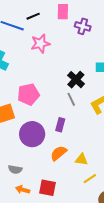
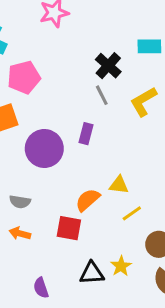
pink pentagon: (28, 94) -> (24, 77), moved
orange semicircle: (59, 153) -> (88, 200), moved
orange arrow: (23, 190) -> (20, 233), moved

